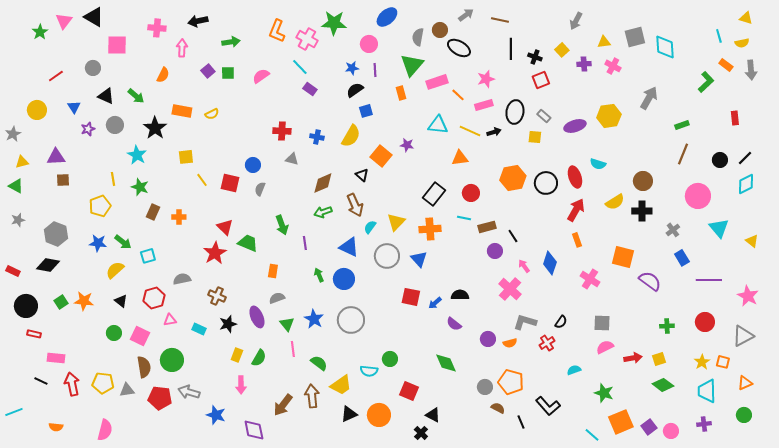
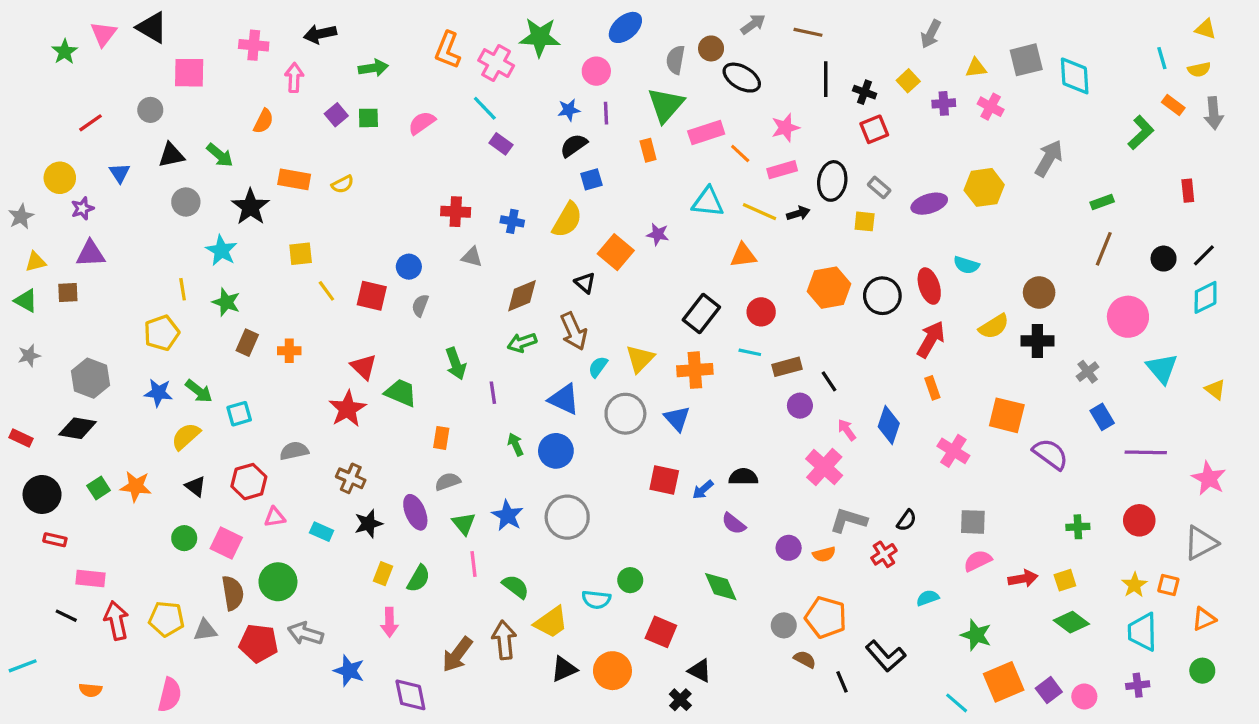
black triangle: (106, 96) -> (171, 155), turned -36
purple star: (88, 129) -> (82, 208), moved
brown square: (63, 180) -> (68, 292), moved

